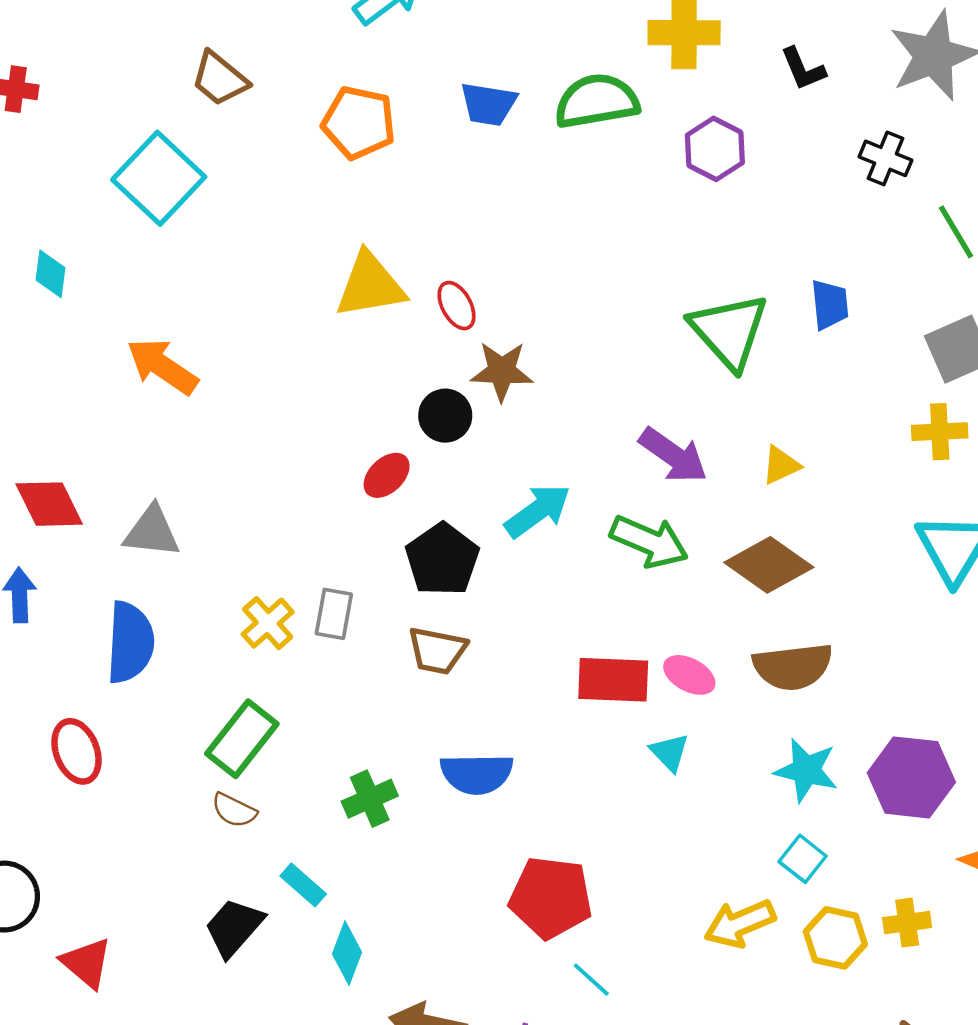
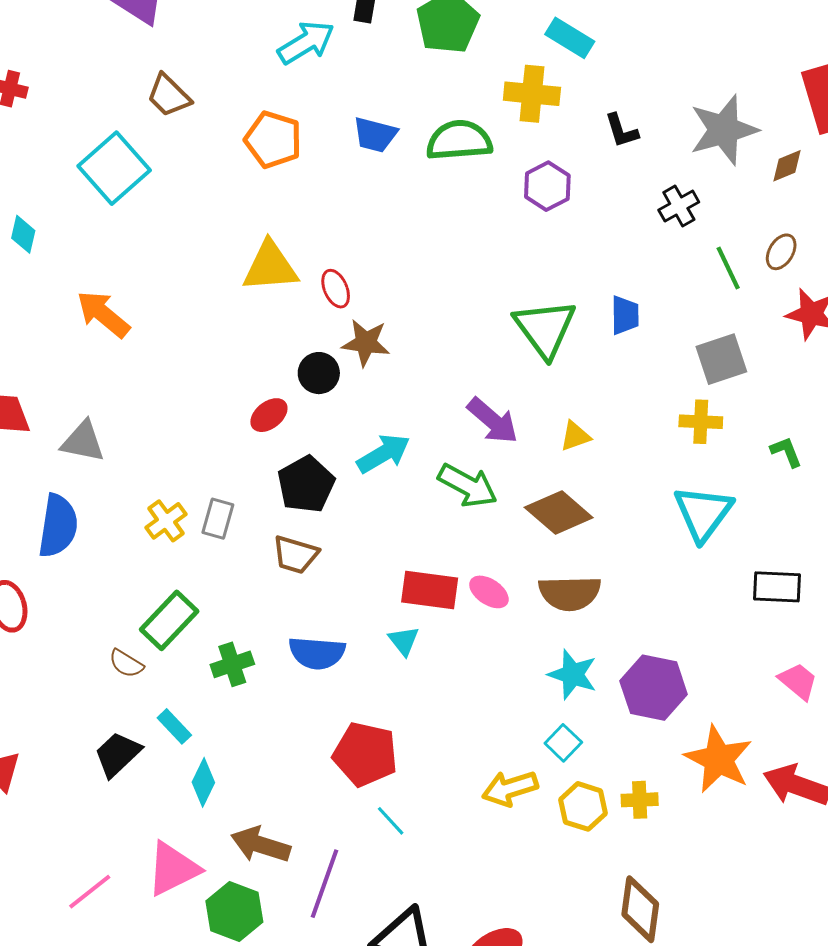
black cross: (885, 158) -> (679, 206), turned 33
green rectangle: (242, 739) -> (169, 620), moved
cyan triangle: (670, 752) -> (404, 641), moved

